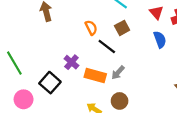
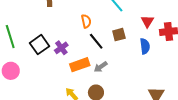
brown square: (122, 28) -> (119, 35), moved
orange rectangle: (95, 76) -> (80, 65), turned -48
black square: (50, 83) -> (40, 45), moved

